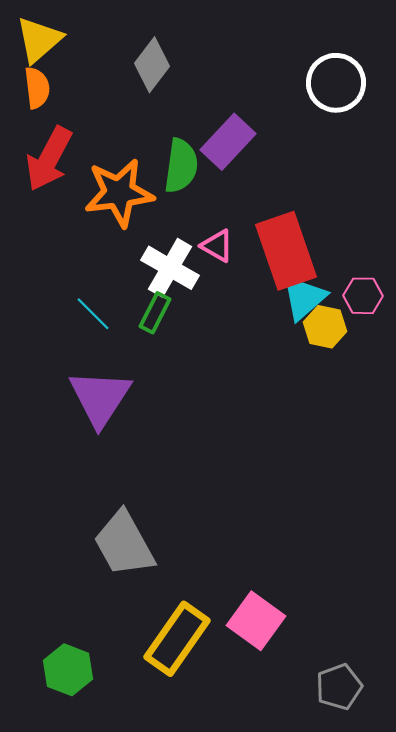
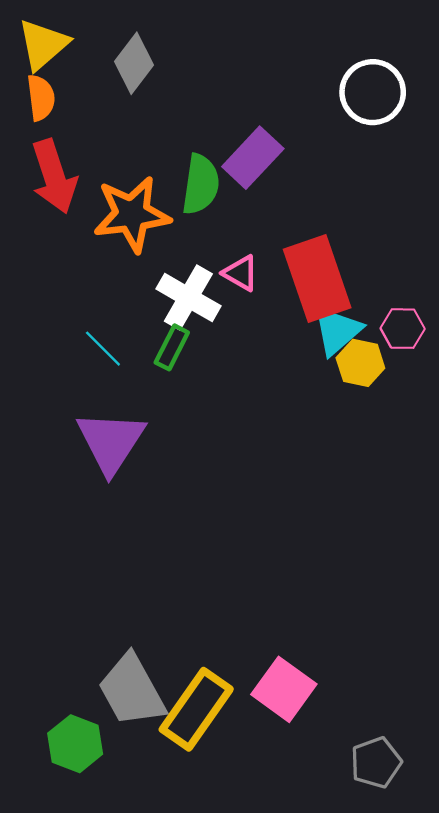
gray diamond: (152, 65) -> (134, 63), moved
red arrow: (49, 159) -> (54, 176), turned -46
gray trapezoid: (124, 544) -> (132, 690), moved

